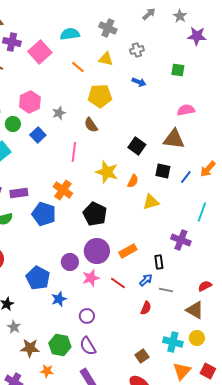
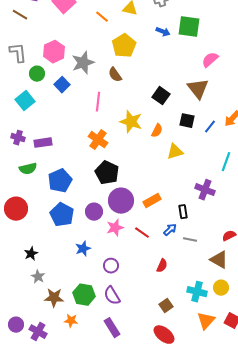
green square: (178, 70) -> (189, 27), moved, size x1.6
yellow pentagon: (100, 96) -> (124, 46), turned -30
pink semicircle: (186, 110) -> (210, 60), turned -30
gray star: (59, 113) -> (83, 63), size x1.6
brown triangle: (174, 139) -> (198, 89), turned 45
orange cross: (63, 190) -> (98, 140), moved
blue pentagon: (44, 214) -> (60, 181), moved, turned 30
black pentagon: (95, 214) -> (107, 173), moved
blue pentagon: (38, 278) -> (62, 215), moved
red semicircle: (146, 308) -> (162, 266), moved

